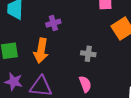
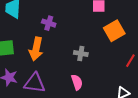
purple cross: (53, 23) -> (49, 23), turned 32

